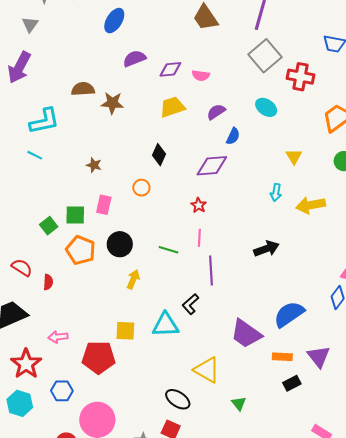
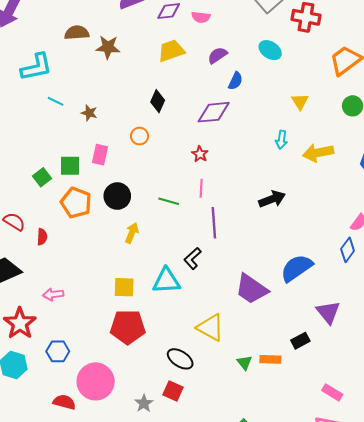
cyan line: (35, 155) -> (56, 101), moved
red pentagon: (99, 357) -> (128, 327), moved
orange rectangle: (282, 357) -> (270, 359), moved

